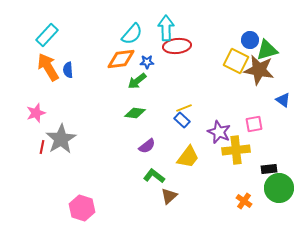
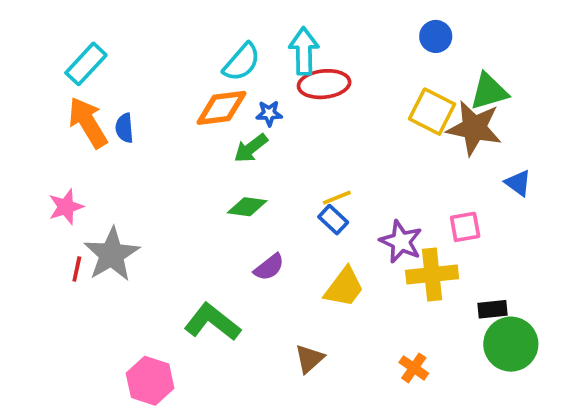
blue circle: (250, 40) -> (436, 36), moved
green L-shape: (154, 176) -> (212, 322), moved, size x1.4
orange cross: (244, 201) -> (414, 368), moved

